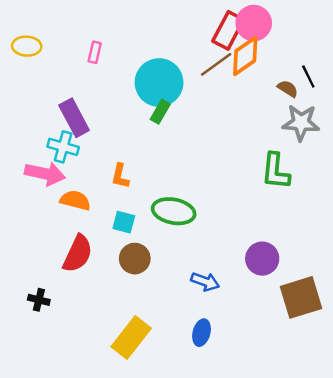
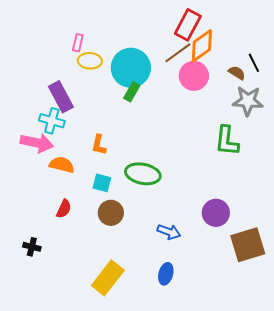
pink circle: (254, 23) -> (194, 76), moved
yellow ellipse: (27, 46) -> (90, 61), moved
red semicircle: (78, 254) -> (64, 209), size x0.6

